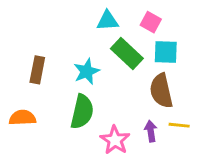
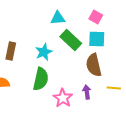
pink square: (151, 22) -> (96, 17), moved
yellow line: (179, 125) -> (114, 88), moved

